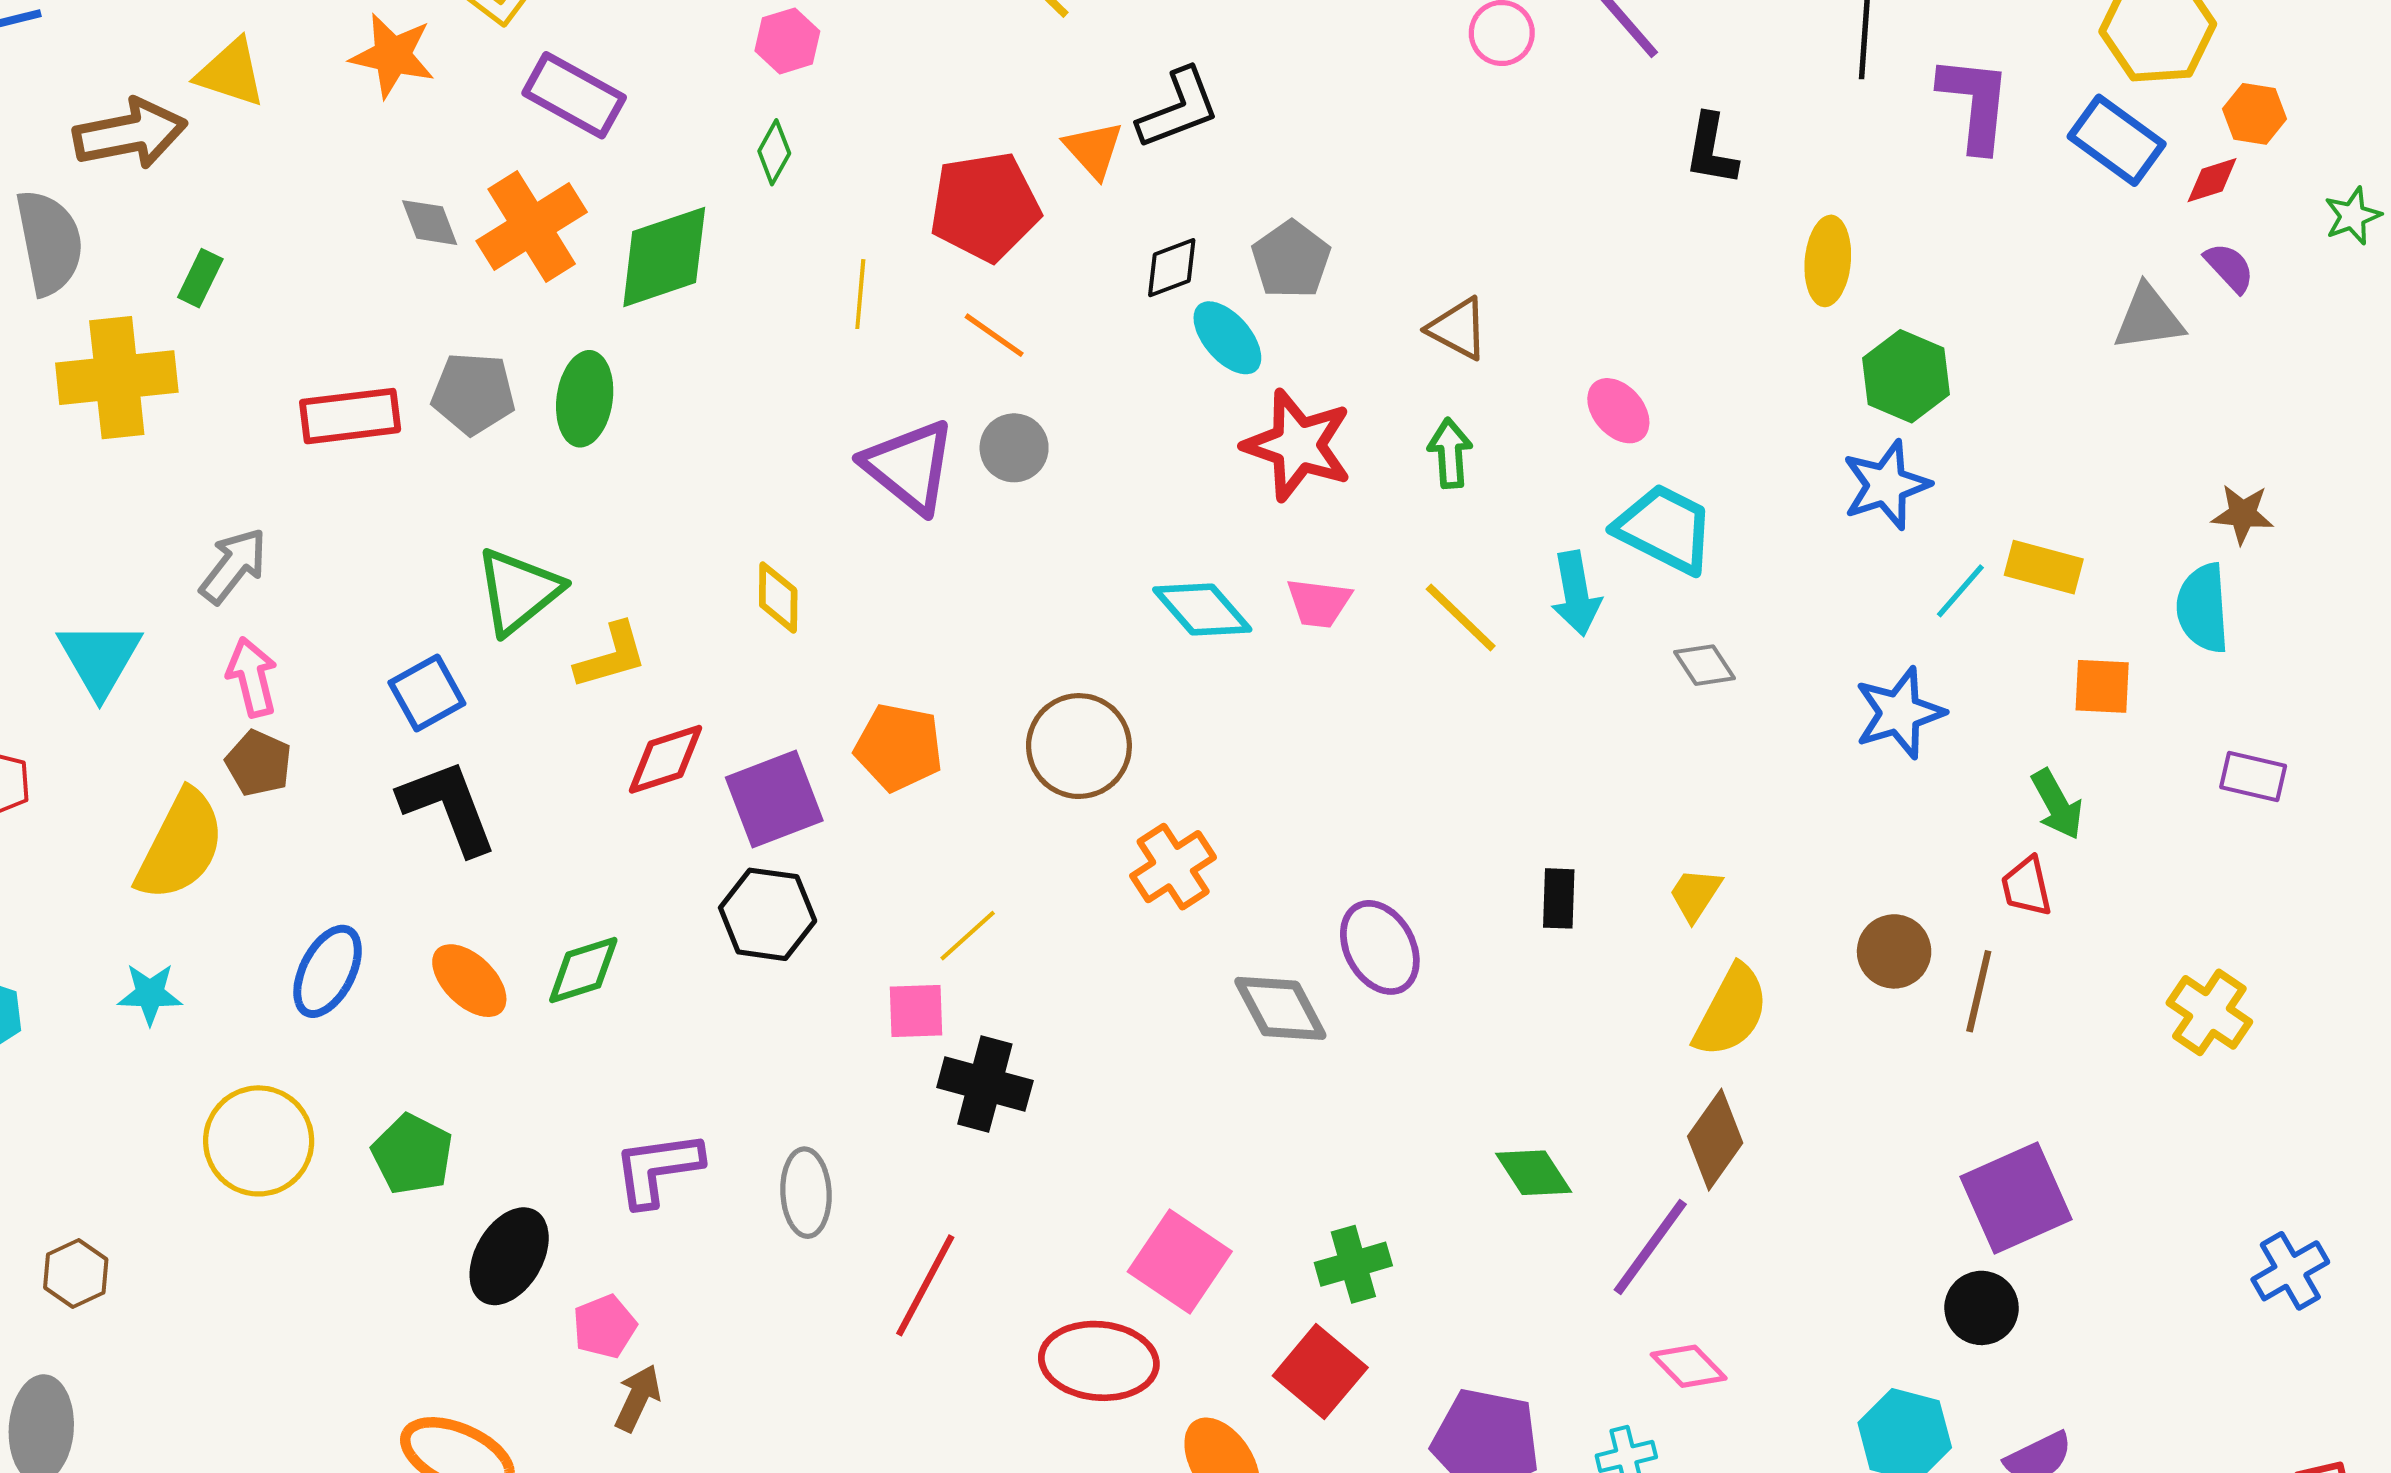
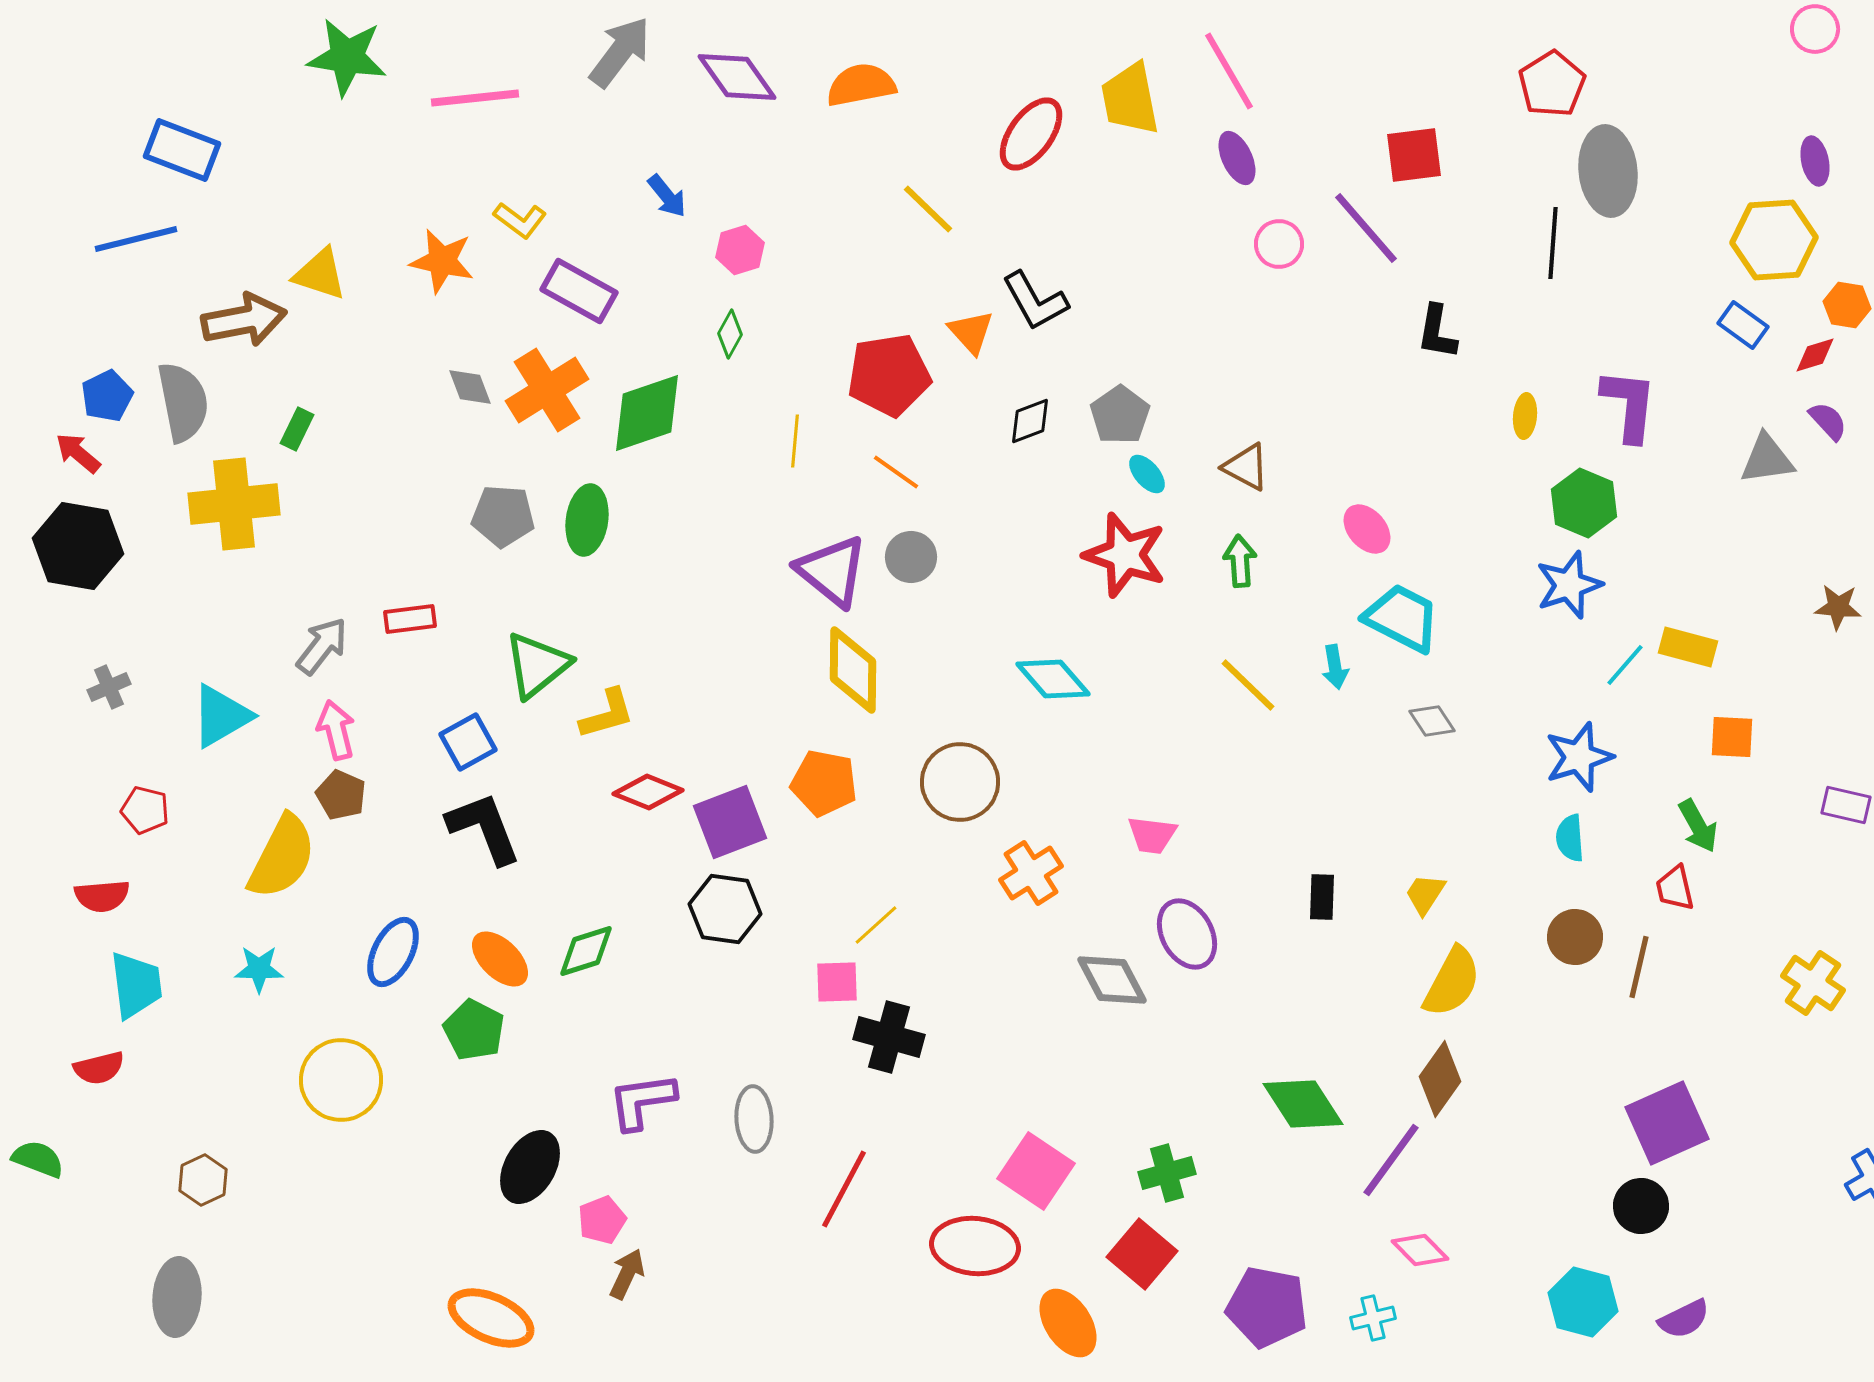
purple L-shape: (1975, 103) -> (1629, 405), moved
black L-shape: (1178, 109) -> (1035, 301), turned 82
blue rectangle: (2117, 140) -> (1743, 325), size x0.7
yellow ellipse: (1828, 261) -> (1525, 416), size x0.7
cyan ellipse: (1227, 338) -> (1147, 474), moved, size x0.7
red rectangle: (350, 416) -> (410, 619), moved, size x0.7
cyan arrow: (1576, 594) -> (1335, 667), size x0.7
yellow diamond: (778, 598) -> (853, 670), moved, size x1.6
pink trapezoid: (1319, 603) -> (1152, 835), moved
cyan semicircle: (2203, 608) -> (1570, 838), moved, size x0.7
cyan triangle: (100, 659) -> (221, 716), turned 30
red diamond: (665, 759) -> (648, 792), turned 40
green pentagon: (412, 1154) -> (474, 1030), moved
green diamond: (1534, 1173) -> (1303, 1104), size x1.4

